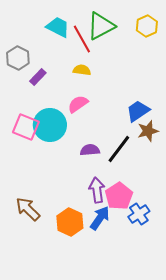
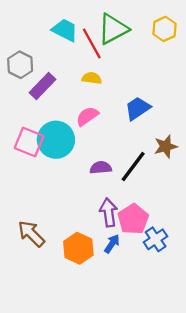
purple rectangle: (38, 77) -> (43, 86), size x1.4
blue trapezoid: (138, 111) -> (138, 108), moved
blue arrow: (100, 218) -> (112, 244), size x0.7

